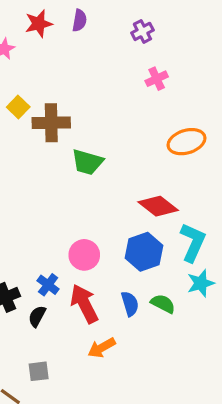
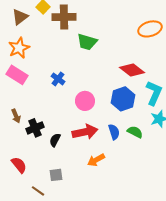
blue cross: (48, 285) -> (58, 79), moved
red arrow: (84, 304) -> (85, 132), turned 105

